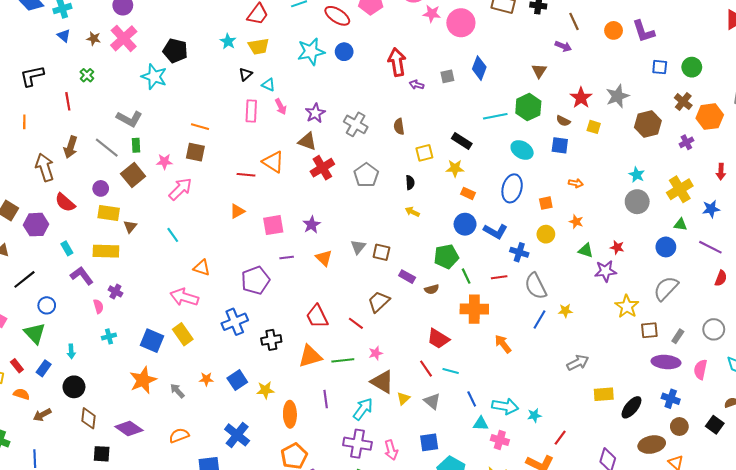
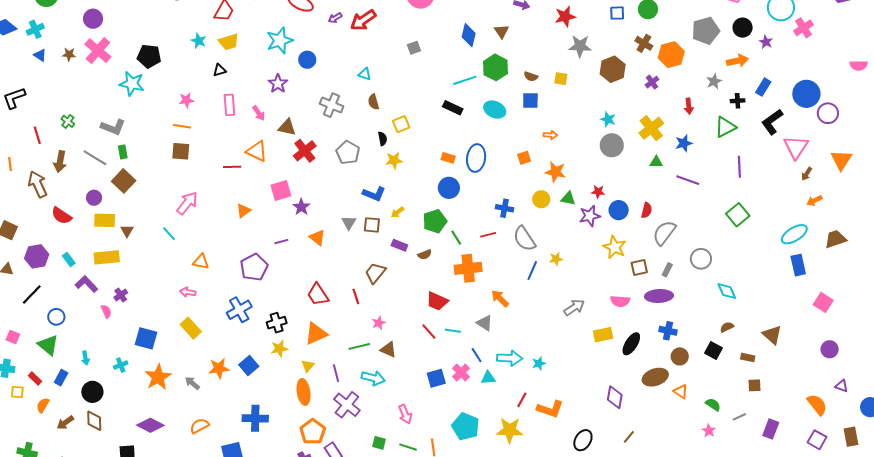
blue circle: (344, 52) -> (307, 60), moved
red arrow: (397, 62) -> (363, 20), moved, turned -108
blue diamond: (479, 68) -> (469, 35), moved
black triangle: (246, 74) -> (220, 70), turned 32
green cross: (87, 75) -> (68, 121), moved
cyan triangle: (268, 85) -> (365, 74), moved
purple arrow: (417, 85) -> (335, 18), moved, turned -40
gray star: (617, 96) -> (580, 46), turned 30
red star: (581, 98) -> (565, 17), moved, turned 30
red line: (68, 101) -> (37, 135), moved
pink arrow: (281, 107) -> (259, 113), moved
purple star: (315, 113) -> (278, 84), moved
orange line: (24, 122) -> (10, 164), moved
black rectangle: (462, 141) -> (453, 108), moved
pink star: (164, 162) -> (186, 100), moved
yellow star: (455, 168) -> (394, 160), moved
black semicircle: (410, 183) -> (382, 139), moved
blue ellipse: (512, 188) -> (476, 158), moved
pink arrow: (180, 189) -> (187, 203), moved
orange triangle: (237, 211) -> (243, 211), moved
yellow arrow: (412, 212) -> (398, 212), moved, turned -56
orange star: (576, 222) -> (555, 172), size x1.5
purple hexagon: (36, 225) -> (37, 256), moved
pink square: (273, 225) -> (281, 191), moved
blue L-shape: (495, 231) -> (374, 194), moved
yellow circle: (546, 234) -> (541, 199), moved
blue circle: (666, 247) -> (619, 210), moved
red semicircle: (721, 278) -> (647, 210), moved
gray semicircle: (666, 288) -> (664, 233), moved
purple cross: (115, 291) -> (121, 295), turned 32
pink arrow: (184, 297) -> (188, 292), size x0.6
red line: (356, 323) -> (356, 296), turned 42
cyan cross: (109, 336) -> (121, 365), moved
blue square: (152, 341) -> (146, 338), moved
green line: (343, 360) -> (359, 346), moved
pink semicircle: (700, 370) -> (620, 301), moved, turned -90
orange star: (206, 379) -> (219, 368), size x1.5
brown triangle: (382, 382) -> (388, 350), size x0.7
yellow star: (265, 390) -> (279, 349), moved
orange semicircle: (21, 394) -> (43, 405), turned -70
yellow triangle: (403, 398) -> (308, 366), moved
gray triangle: (432, 401) -> (485, 323), moved
cyan arrow: (363, 409) -> (373, 378), turned 75
brown diamond: (89, 418) -> (94, 421), moved
blue cross: (237, 435) -> (255, 418), turned -30
red line: (560, 438) -> (522, 400), moved
pink cross: (500, 440) -> (461, 373), moved, turned 36
blue square: (429, 442) -> (436, 378), moved
purple cross: (357, 444) -> (347, 405), moved, turned 36

